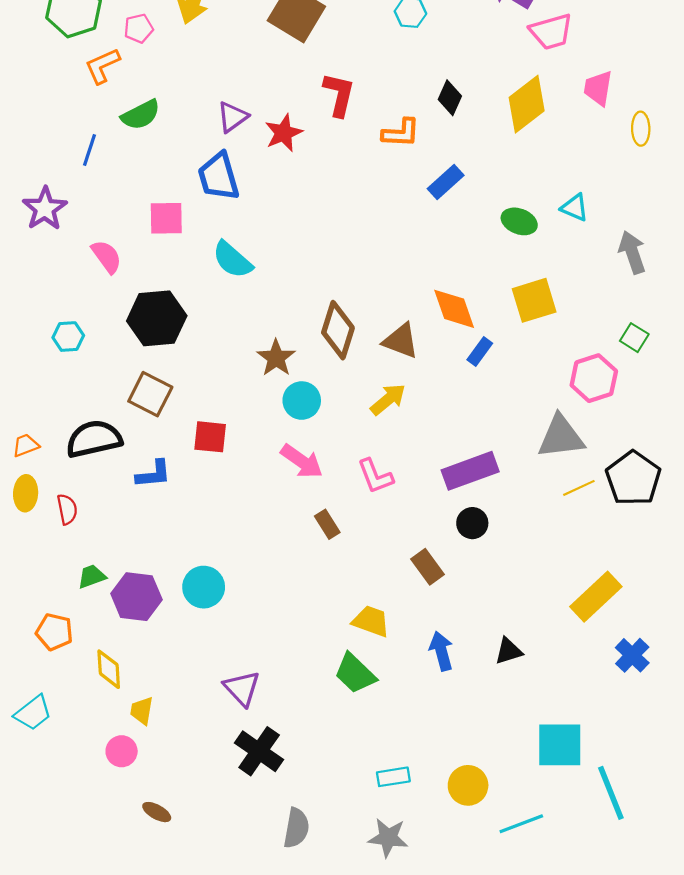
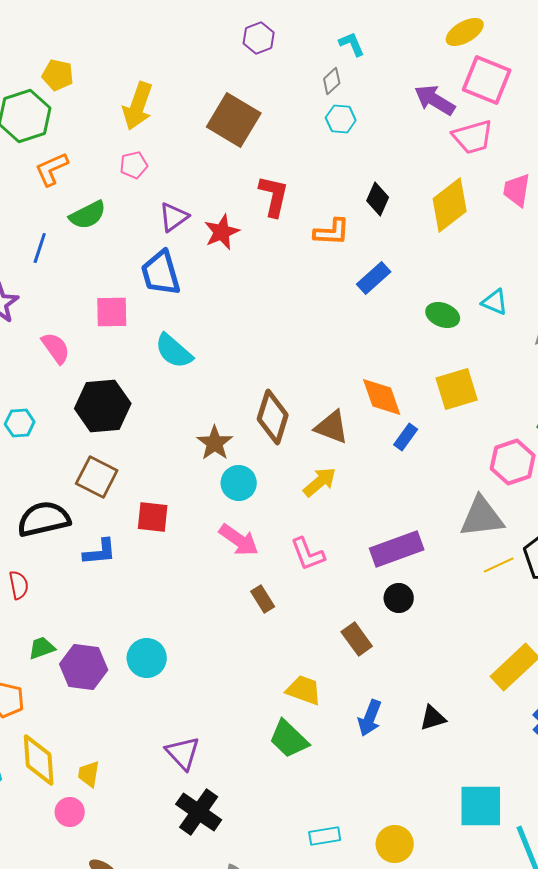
pink pentagon: (139, 28) -> (134, 165), moved
blue arrow: (441, 651) -> (370, 718), turned -144
yellow diamond: (109, 669) -> (39, 760), moved, size x1.4

